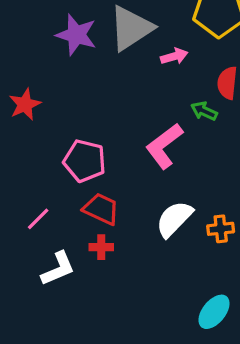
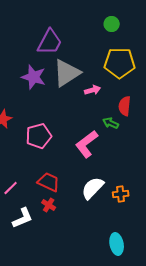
pink pentagon: (85, 161) -> (39, 136), moved, turned -30
red cross: (101, 247) -> (49, 205), turned 32
cyan ellipse: (214, 312) -> (117, 244), turned -50

